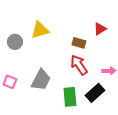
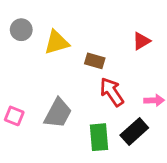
gray circle: (15, 42) -> (21, 30), moved
brown rectangle: (79, 43) -> (95, 61), moved

